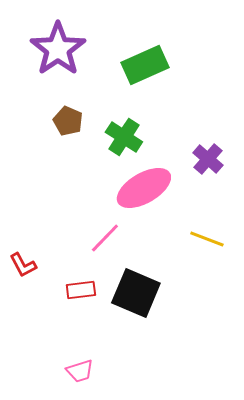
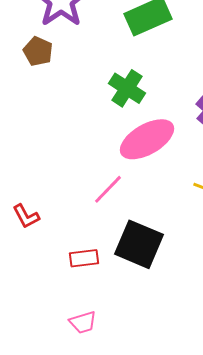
brown pentagon: (68, 121) -> (38, 51), moved
red rectangle: (81, 290) -> (84, 258), moved

